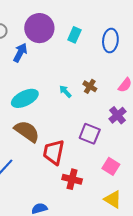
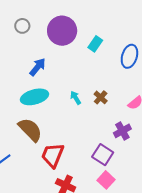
blue arrow: (20, 53) -> (38, 67), moved
purple square: (90, 134) -> (103, 155), moved

